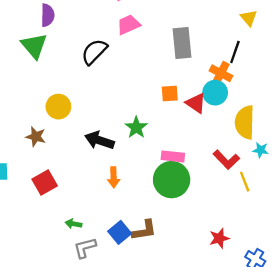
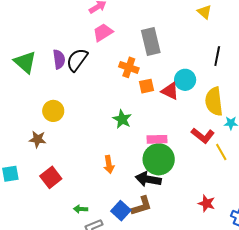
purple semicircle: (48, 15) -> (59, 59), moved
black line: (235, 52) -> (217, 56), moved
orange cross: (221, 73) -> (129, 67), moved
black arrow: (99, 140) -> (148, 179), moved
red star: (219, 238) -> (207, 203), turned -30

